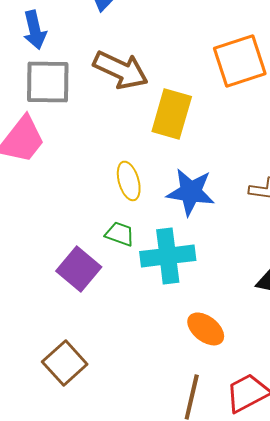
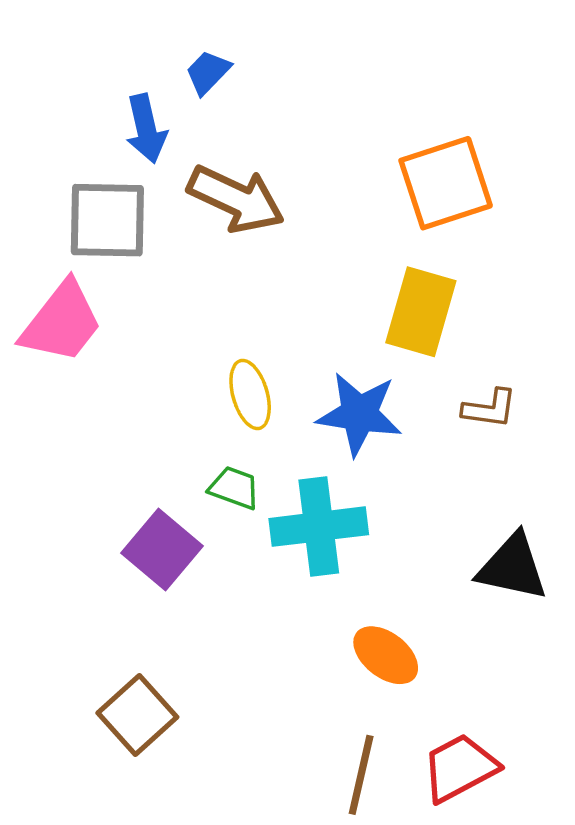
blue arrow: (35, 30) -> (146, 129), moved
yellow rectangle: (172, 114) -> (421, 312), moved

